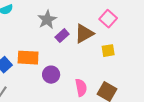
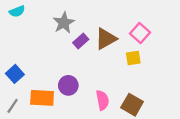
pink square: (108, 19) -> (140, 33), moved
orange rectangle: (28, 58) -> (42, 98), moved

